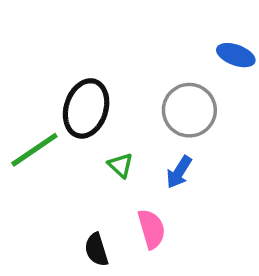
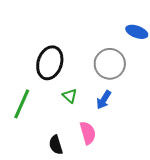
green line: (34, 150) -> (22, 104), moved, turned -32

